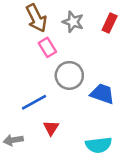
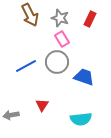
pink rectangle: (47, 47) -> (62, 39), moved
blue line: (34, 102) -> (26, 66), moved

